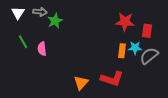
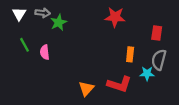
red star: (125, 22) -> (115, 17), moved
cyan star: (135, 48) -> (147, 74), moved
gray semicircle: (149, 56) -> (159, 60), turned -36

